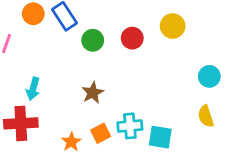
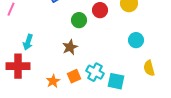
green circle: (93, 40) -> (79, 20), moved
cyan circle: (209, 76) -> (136, 40), moved
cyan cross: (130, 126) -> (95, 72), turned 30

